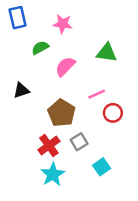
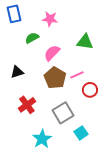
brown pentagon: (61, 113) -> (55, 78), moved
gray square: (79, 142) -> (63, 113), size x1.5
red cross: (49, 146) -> (27, 105), moved

